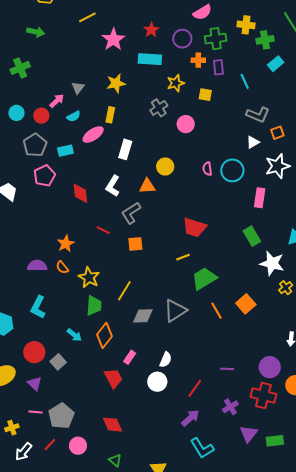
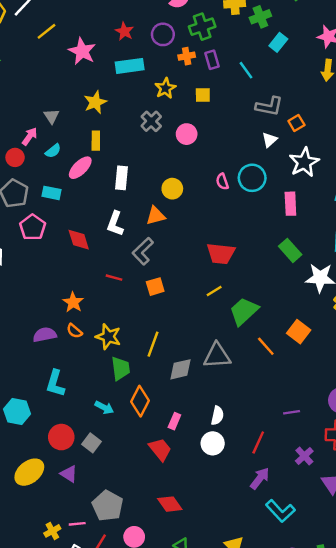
cyan rectangle: (65, 151) -> (51, 193), turned 35
gray triangle: (175, 311) -> (217, 356), turned 40
pink line: (35, 412) -> (77, 524), moved

